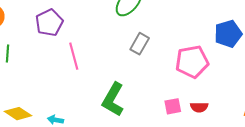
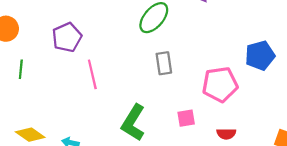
gray rectangle: (140, 44) -> (164, 63), turned -40
pink square: (173, 106) -> (186, 118), moved

